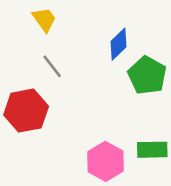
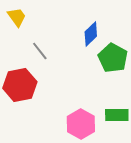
yellow trapezoid: (44, 19) -> (17, 17), moved

